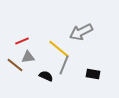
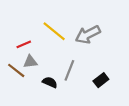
yellow line: (59, 49) -> (54, 31), moved
black rectangle: (93, 74) -> (101, 80), turned -48

